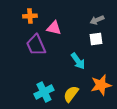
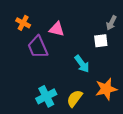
orange cross: (30, 16) -> (23, 23), moved, turned 32
gray arrow: (97, 20) -> (111, 23), moved, turned -40

